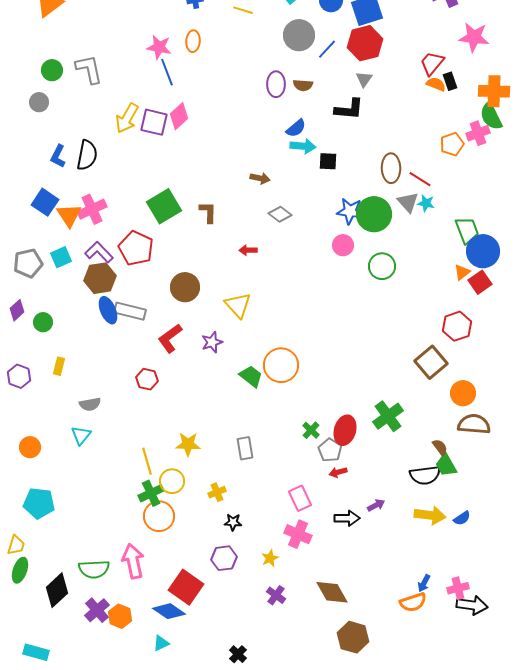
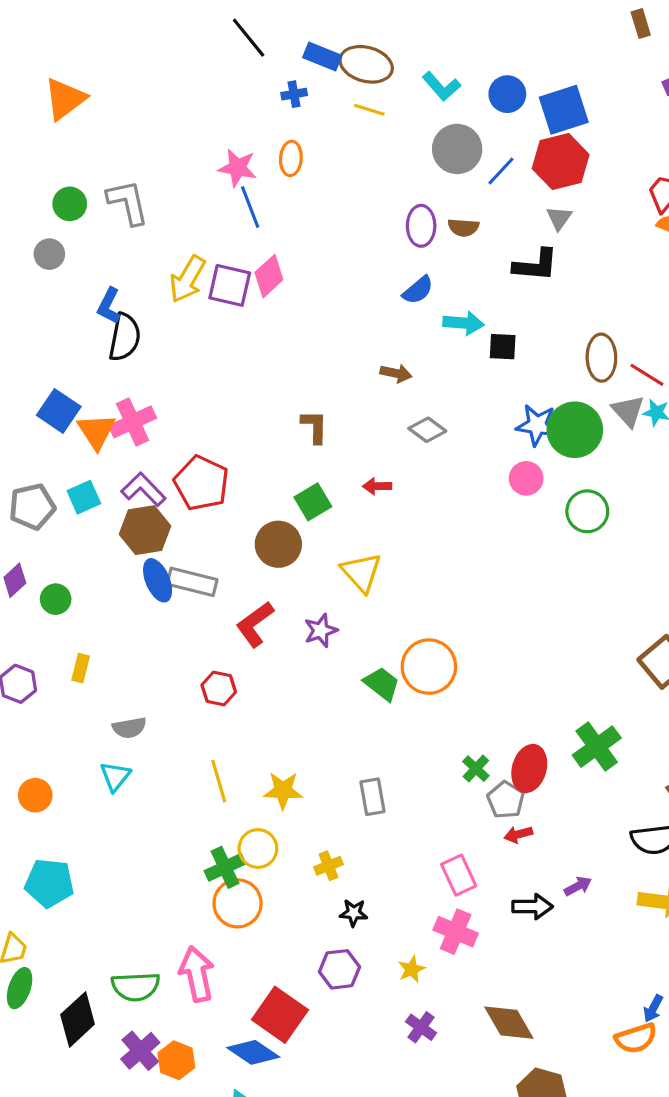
blue semicircle: (296, 128) -> (418, 290), moved
blue L-shape: (58, 156) -> (109, 306), moved
green square: (164, 206) -> (313, 502), moved, size x0.7
yellow line: (147, 461) -> (219, 781), moved

